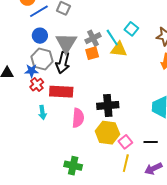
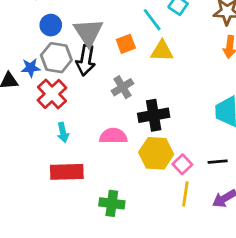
gray cross: (93, 38) -> (123, 87), moved
yellow triangle: (119, 49) -> (162, 51), moved
blue star: (31, 71) -> (31, 68), moved
red cross: (37, 85) -> (52, 94), size x1.5
red rectangle: (61, 92) -> (67, 172), moved
pink semicircle: (78, 118) -> (113, 136), turned -90

